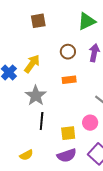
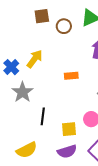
brown circle: (68, 52) -> (64, 26), moved
gray star: (36, 96) -> (23, 92), moved
yellow semicircle: (26, 155) -> (27, 150), size x1.5

